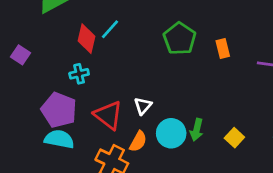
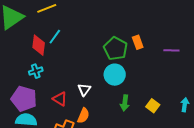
green pentagon: (180, 39) -> (115, 49), moved
red triangle: (108, 115) -> (60, 99), size x0.7
cyan circle: (171, 133) -> (115, 75), moved

